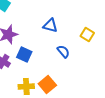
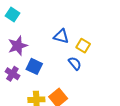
yellow square: (87, 35) -> (83, 46), moved

